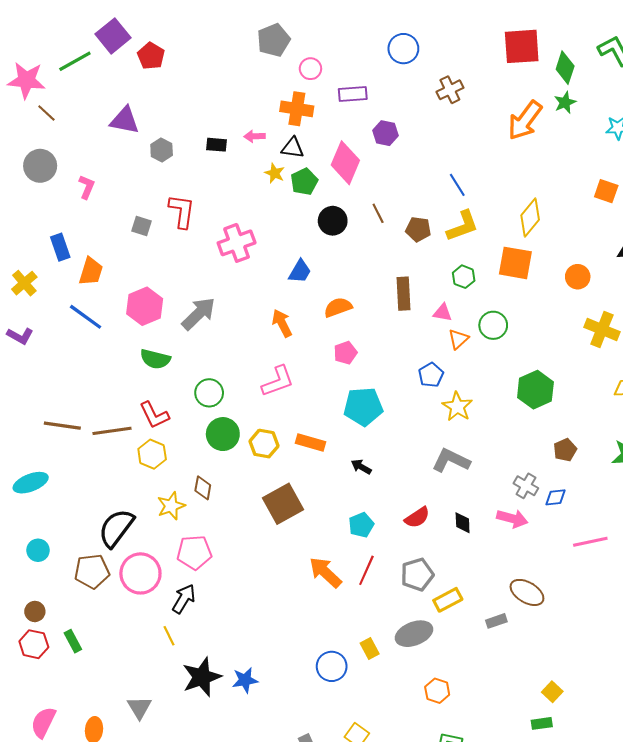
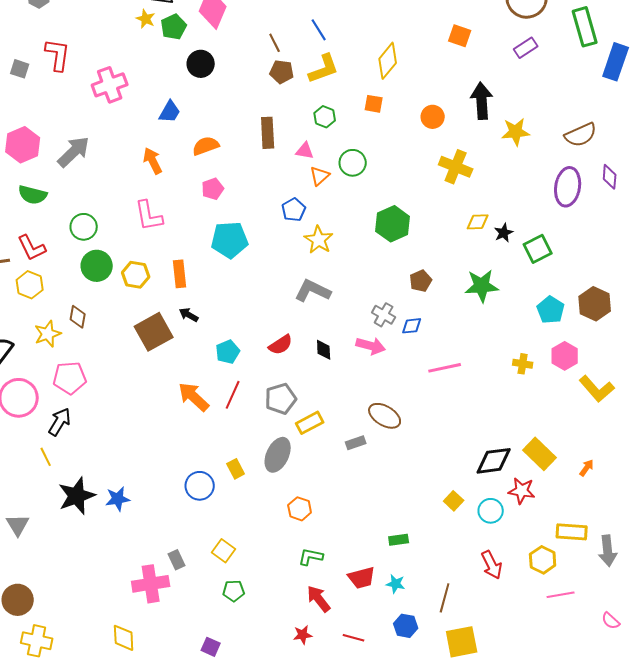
brown line: (378, 213) -> (275, 43), moved
orange square: (515, 263) -> (374, 104), size x0.6
pink L-shape: (278, 381) -> (149, 216), turned 100
orange rectangle: (310, 443) -> (180, 274), turned 68
black arrow: (361, 467) -> (189, 315), moved
gray ellipse: (414, 634) -> (278, 455), turned -44
yellow square: (552, 692) -> (454, 501), moved

